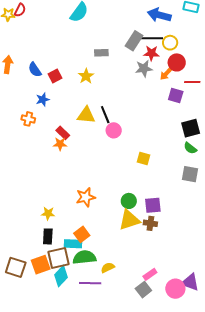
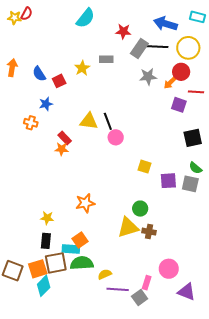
yellow circle: (170, 43) -> (188, 48), moved, size x1.5
red star: (151, 53) -> (123, 31), moved
yellow star: (86, 76) -> (82, 68), moved
green semicircle: (190, 148) -> (195, 168), moved
green circle: (129, 201) -> (140, 209), moved
purple square: (153, 205) -> (168, 181), moved
pink rectangle: (150, 274) -> (147, 283), turned -40
cyan diamond: (61, 276) -> (44, 286), moved
purple line: (90, 283) -> (118, 289), moved
pink circle: (175, 289) -> (169, 269), moved

